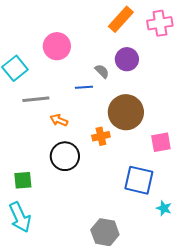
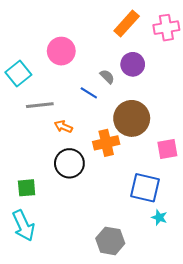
blue line: (84, 87) -> (89, 93), turned 36
orange cross: (101, 136) -> (106, 143), size x1.4
cyan star: (164, 208) -> (159, 217), moved

